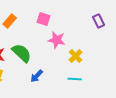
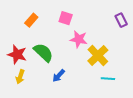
yellow cross: (76, 56) -> (98, 55), size x1.5
cyan line: (75, 79) -> (108, 79), moved

